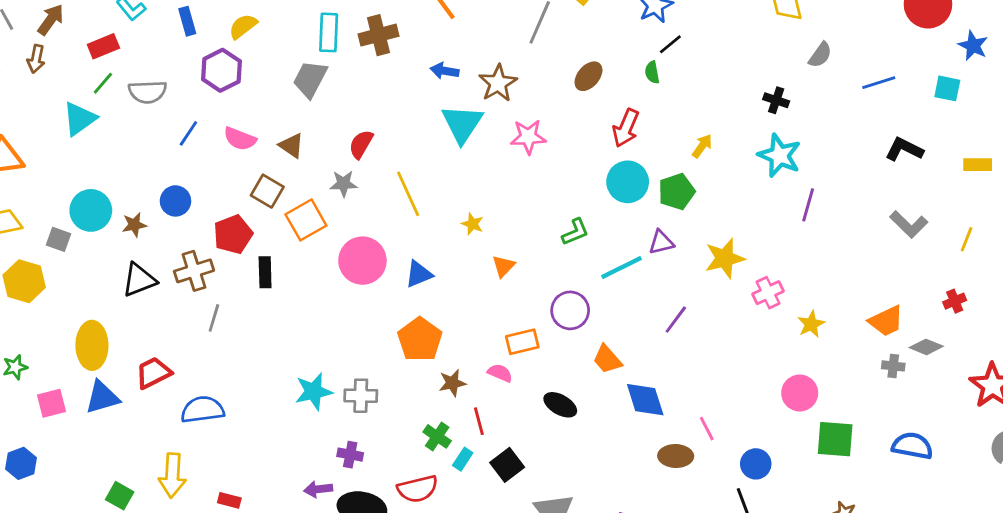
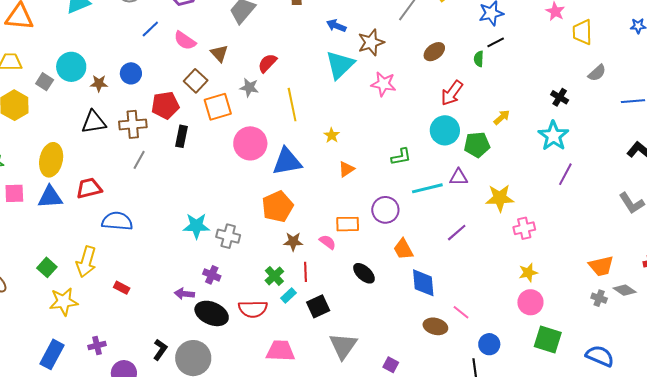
blue triangle: (419, 274) -> (287, 161), size x1.5
yellow star: (811, 324) -> (528, 273), moved
pink line: (707, 429) -> (461, 312), turned -36

